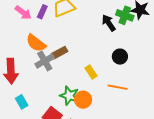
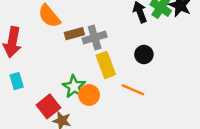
gray cross: (45, 61) -> (95, 38), moved
yellow rectangle: (91, 72) -> (106, 65), size x1.5

